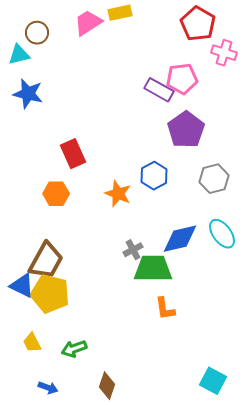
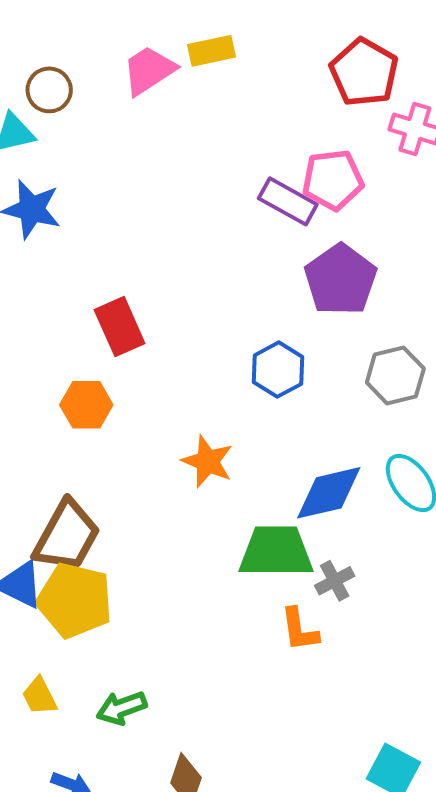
orange star: (118, 194) -> (208, 461), moved
gray cross: (133, 250) -> (335, 581), moved

